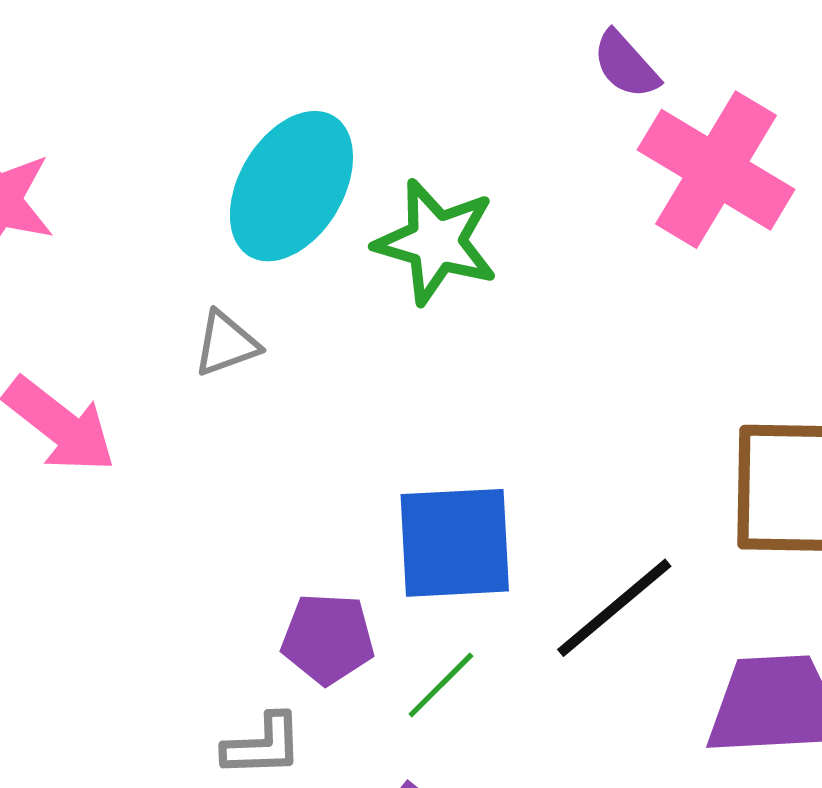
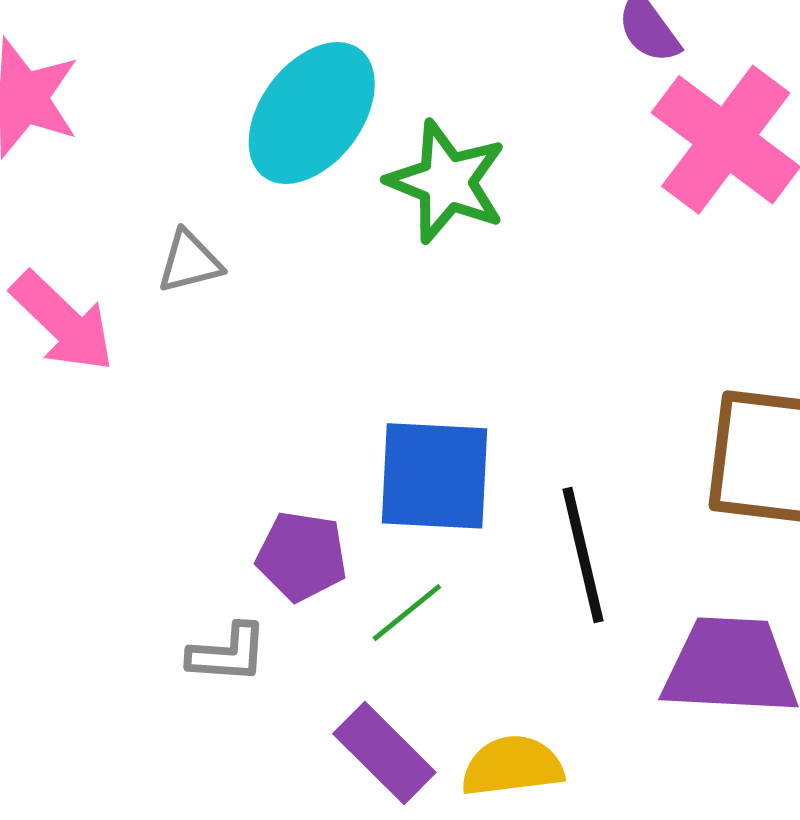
gray triangle: (226, 344) -> (190, 262), moved
black line: (614, 608) -> (583, 555), turned -69

